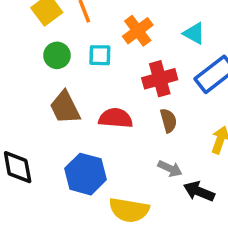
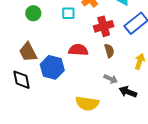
green circle: (57, 55) -> (33, 13), moved
brown trapezoid: (65, 107) -> (28, 52), moved
blue hexagon: (86, 174) -> (52, 67), moved

